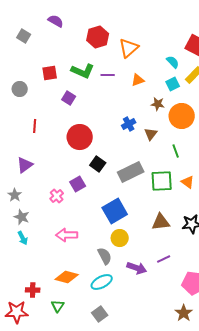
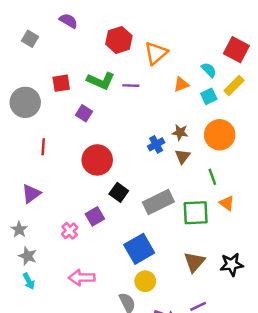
orange triangle: (138, 80) -> (181, 84), moved
gray circle: (20, 89) -> (25, 102), size x1.6
brown star: (158, 104) -> (180, 132), moved
orange triangle: (188, 182) -> (227, 203), moved
brown triangle: (161, 222) -> (194, 262), turned -42

